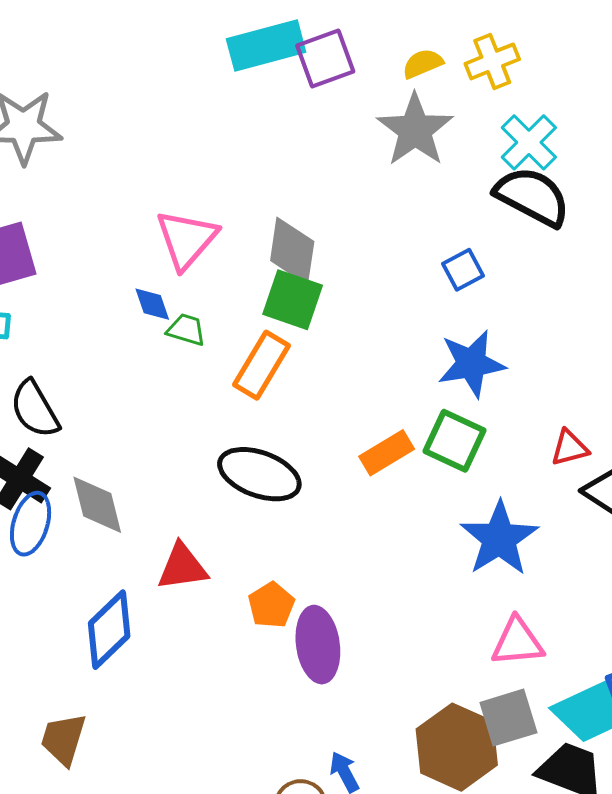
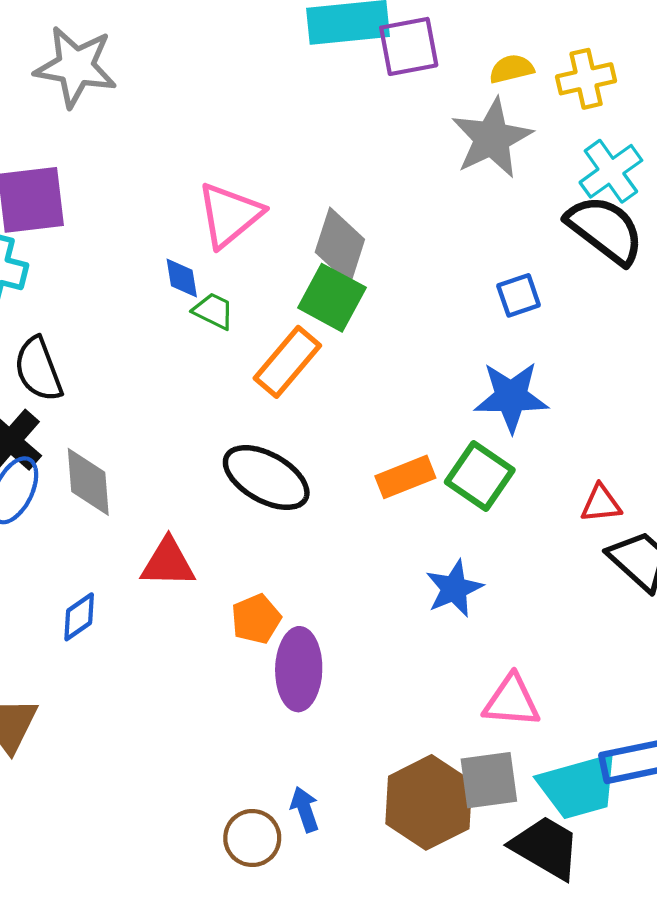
blue star: (499, 538) -> (454, 588), moved, size x0.7
blue diamond: (109, 630) -> (79, 617), size x0.6

